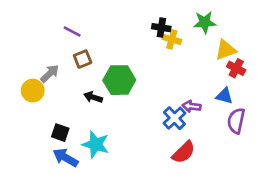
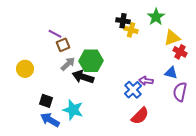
green star: (205, 22) -> (156, 17), turned -30
purple line: (72, 32) -> (55, 34), moved
gray arrow: (50, 74) -> (68, 64), moved
black arrow: (93, 97) -> (83, 77), moved, size x1.5

